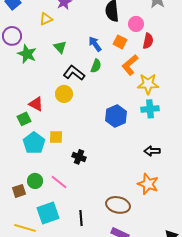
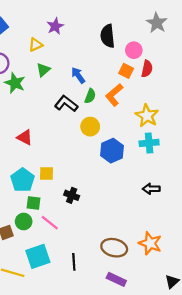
orange square: (120, 42) -> (126, 71), moved
blue arrow: (95, 44) -> (78, 75), moved
green triangle: (60, 47) -> (43, 70), moved, turned 32
orange L-shape: (130, 65) -> (114, 95), moved
yellow star: (148, 84) -> (147, 116), turned 30
yellow circle: (64, 94) -> (90, 127), moved
green square: (24, 119) -> (33, 203), moved, turned 32
orange star: (148, 184) -> (150, 243), moved

